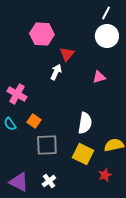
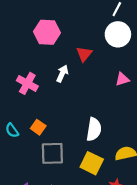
red triangle: (67, 54) -> (84, 54), moved
pink triangle: (99, 77) -> (122, 79), moved
pink cross: (17, 94) -> (27, 83), moved

